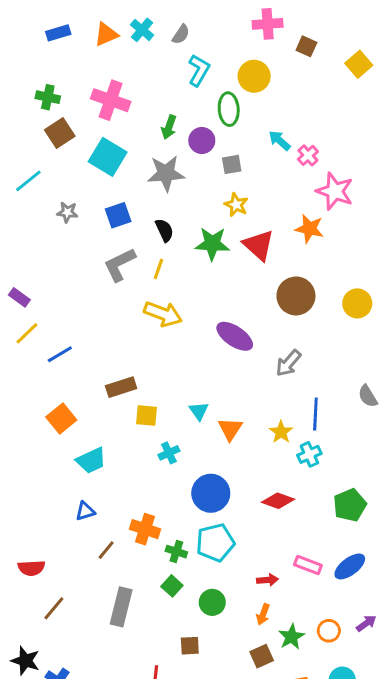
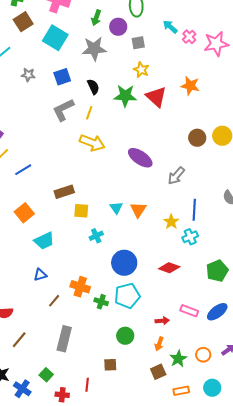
pink star: (335, 191) -> (216, 44), moved, turned -30
brown circle: (296, 296) -> (197, 138), moved, size x0.7
orange triangle: (230, 429) -> (138, 210), moved
green square: (172, 586) -> (46, 375), moved

